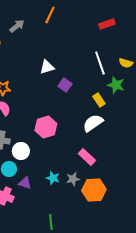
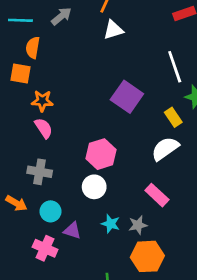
white triangle: (47, 67) -> (113, 30), moved
purple square: (65, 85) -> (127, 97), size x1.6
white circle: (21, 151) -> (94, 187), moved
orange hexagon: (94, 190) -> (147, 256), moved

